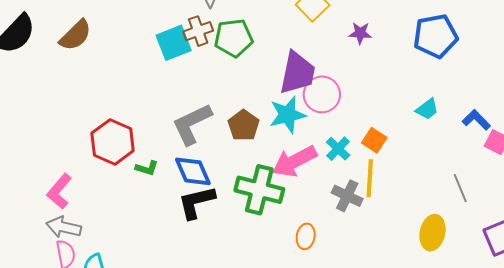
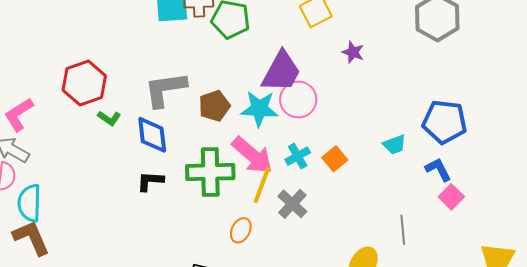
blue pentagon: (435, 36) -> (445, 122), moved
pink arrow: (294, 161) -> (252, 155), turned -129
yellow line: (370, 178) -> (262, 185), moved
green cross: (259, 190) -> (210, 172), turned -33
black L-shape: (196, 202) -> (150, 181), moved, size x0.7

